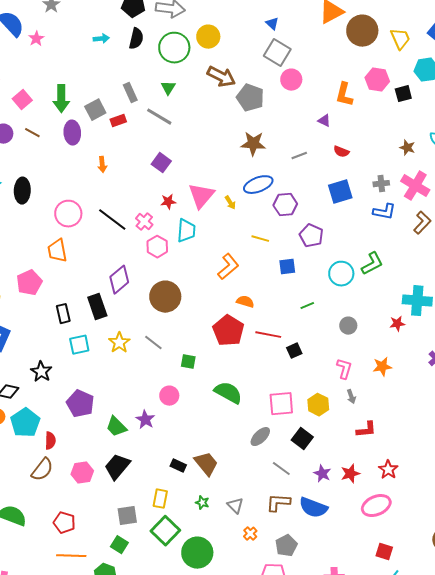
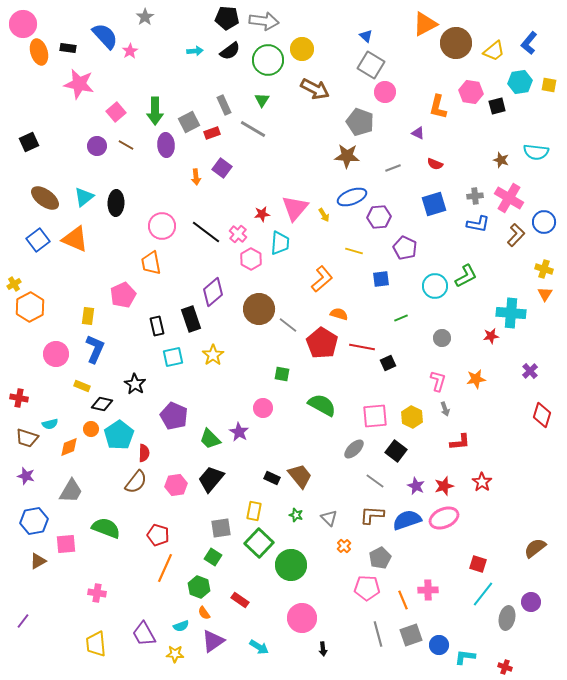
black semicircle: (136, 39) -> (230, 51), turned 40
yellow trapezoid: (400, 39) -> (494, 51), turned 75
gray pentagon: (250, 98) -> (360, 122), moved
purple square: (161, 163) -> (222, 168), moved
gray line: (153, 343) -> (288, 325), moved
pink ellipse: (376, 506) -> (444, 518), moved
blue semicircle: (313, 508) -> (407, 520), turned 140
orange line: (71, 556) -> (165, 568), turned -68

